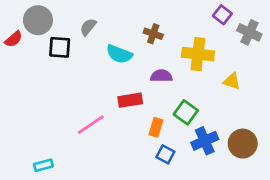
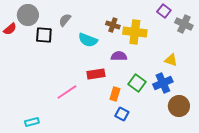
yellow cross: (198, 54) -> (135, 32), moved
blue cross: (205, 141) -> (163, 83), moved

